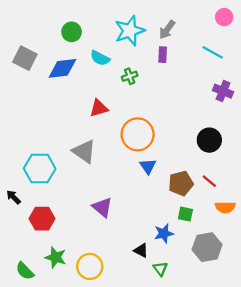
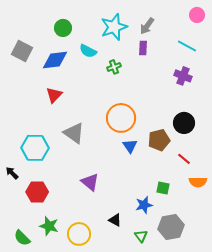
purple cross: (223, 91) -> (183, 76), moved
red triangle: (99, 108) -> (54, 95), moved, turned -30
brown pentagon: (181, 183) -> (159, 140), moved
gray hexagon: (207, 247) -> (171, 227), moved
black triangle: (141, 251) -> (115, 220), moved

